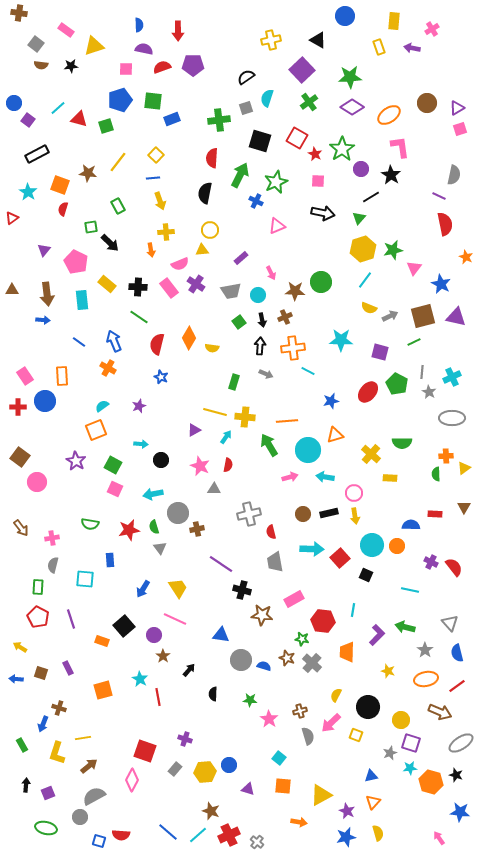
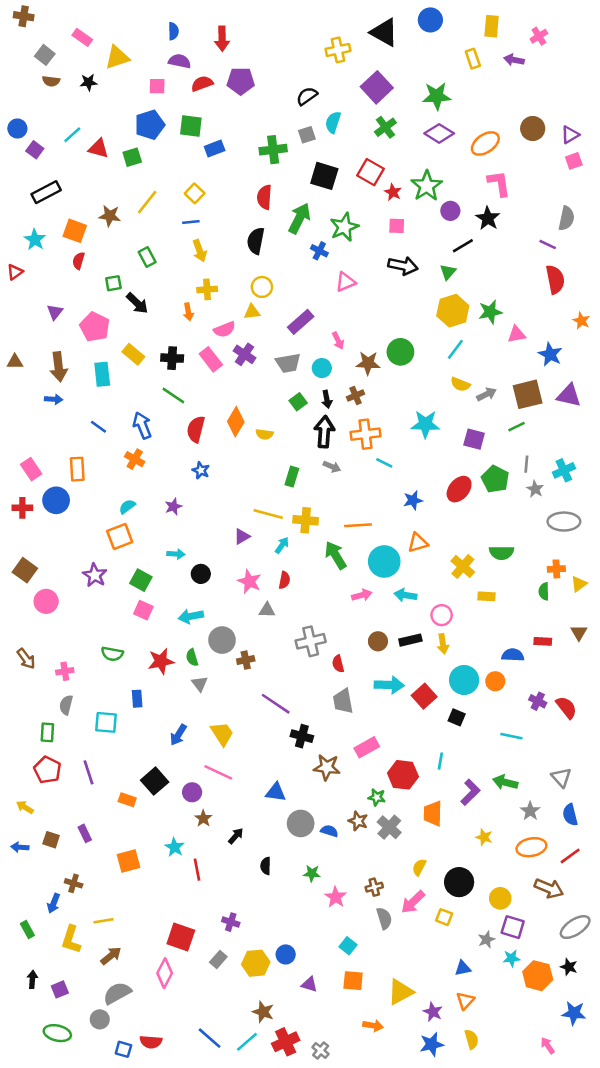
black triangle: (318, 40) -> (384, 32), moved, size x1.4
purple rectangle: (241, 258) -> (301, 322), size x1.5
pink triangle: (414, 268) -> (516, 334), turned 42
black arrow: (260, 346) -> (324, 432), size x1.4

